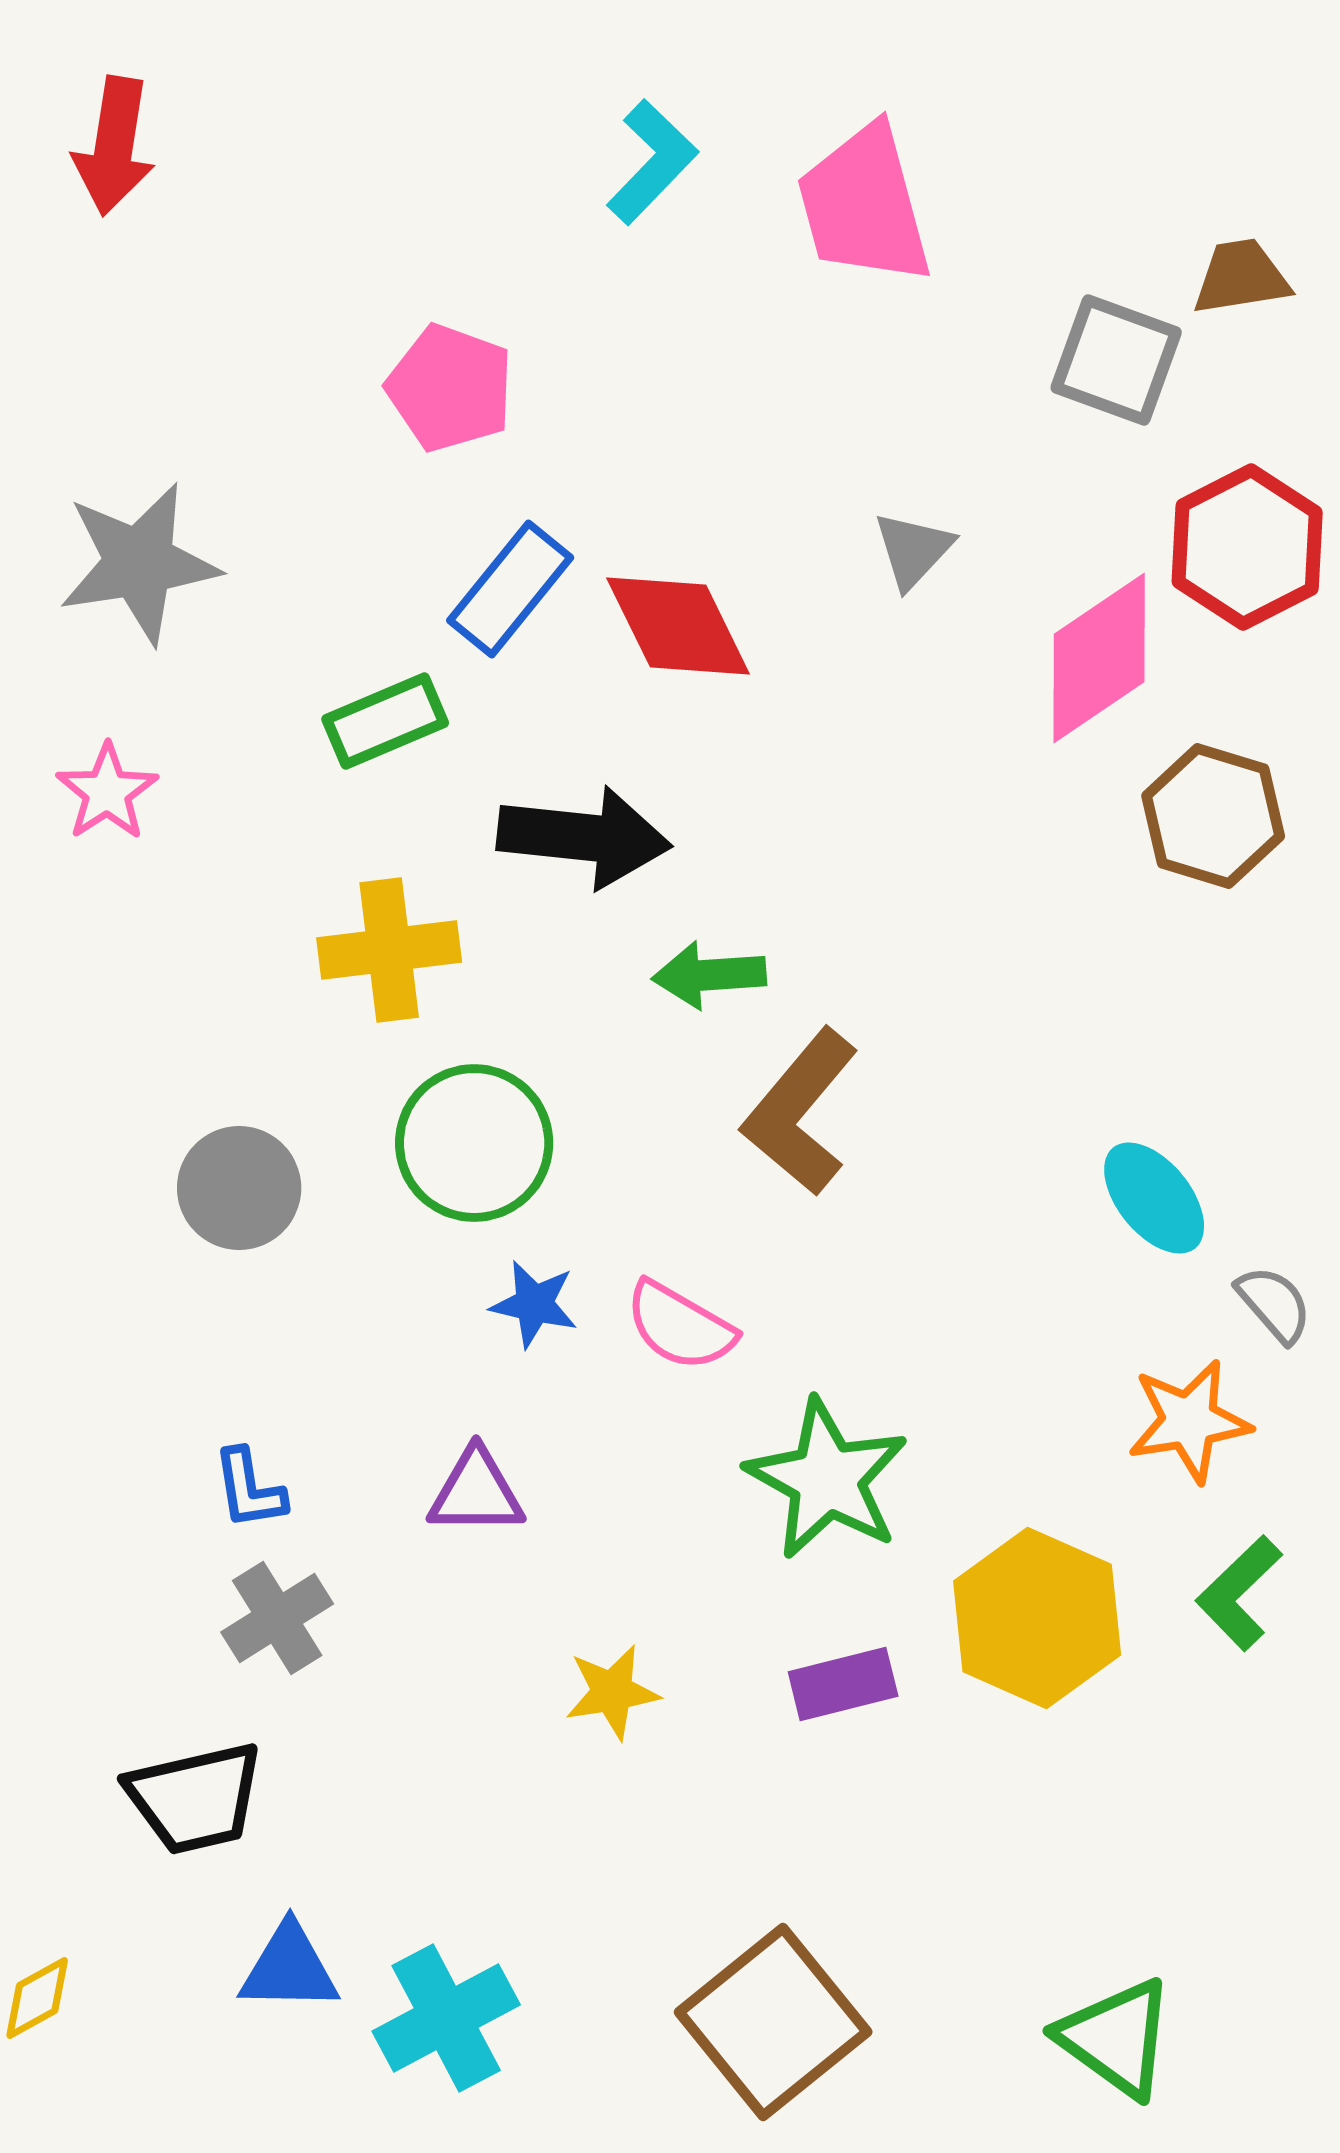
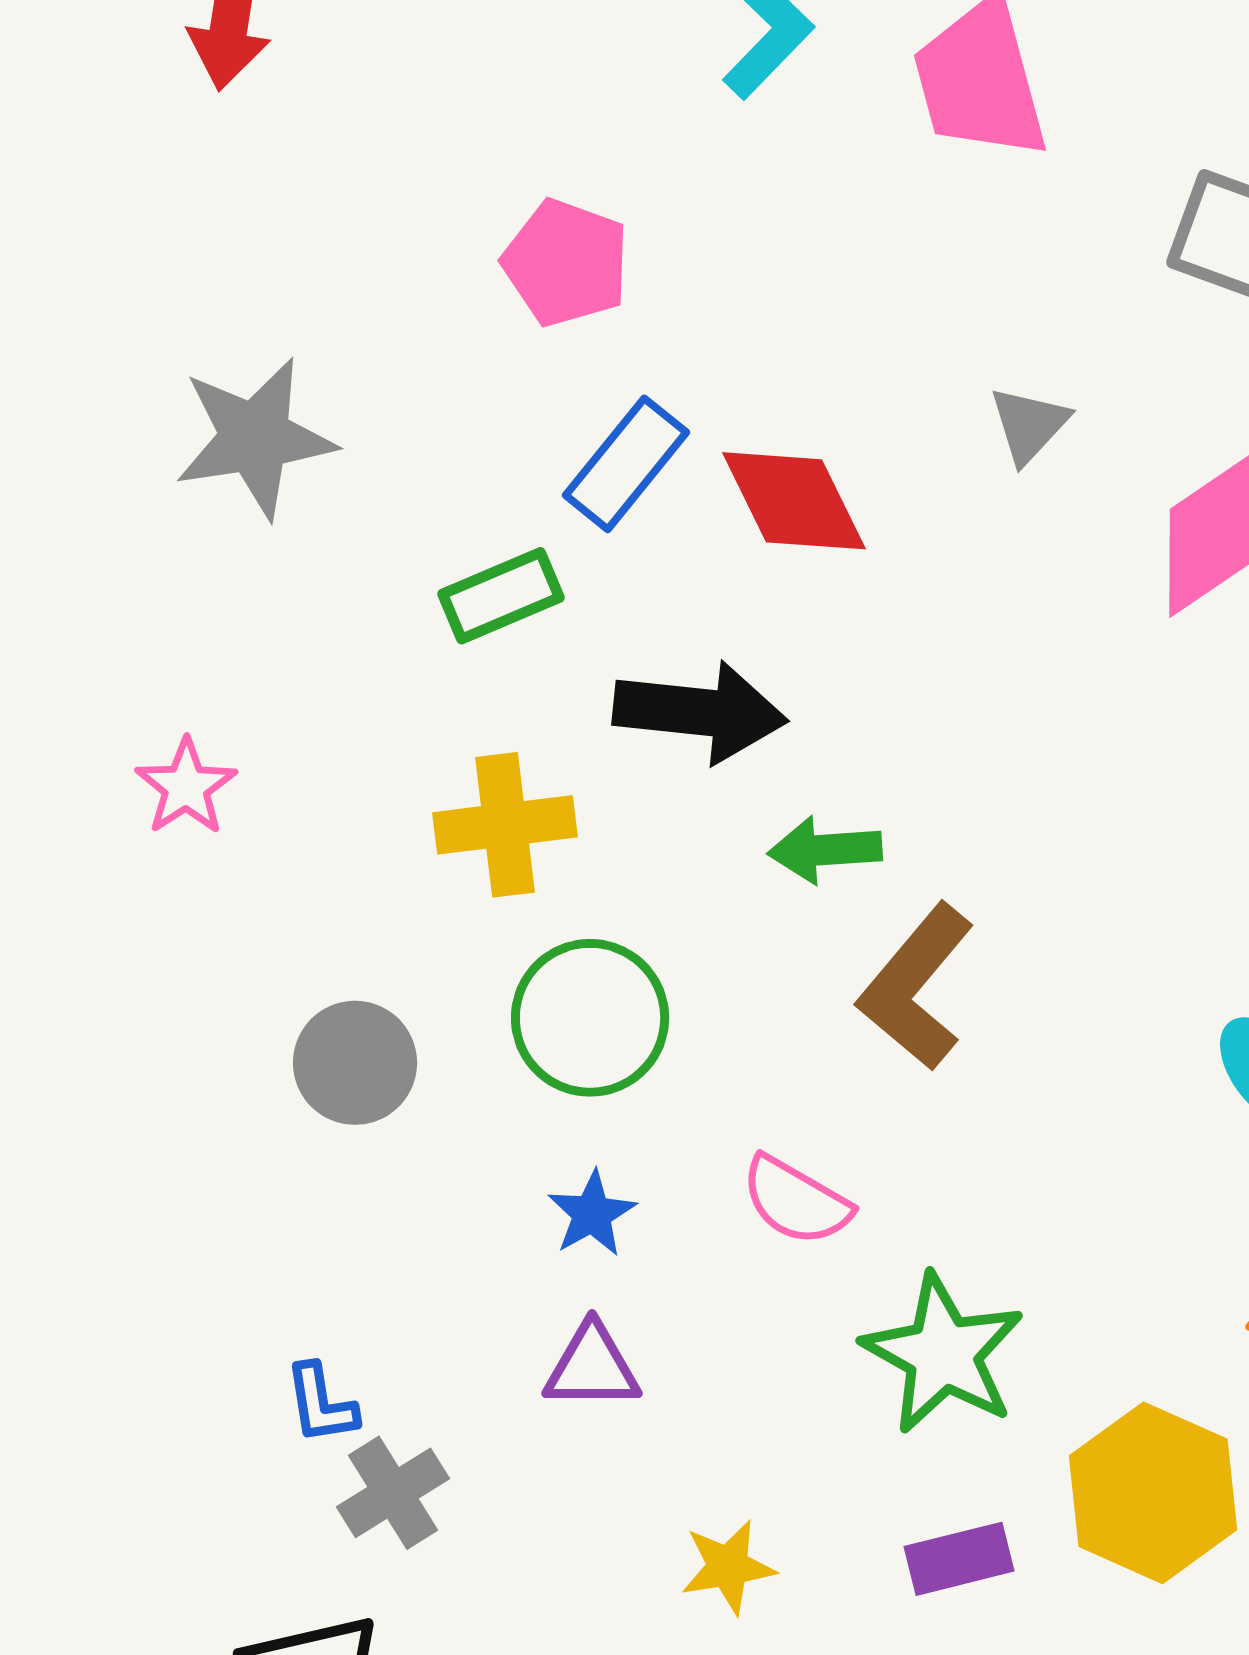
pink star: (107, 792) -> (186, 787), moved
blue star: (534, 1304) -> (592, 1214), moved, turned 30
blue L-shape: (249, 1489) -> (321, 1404), moved

